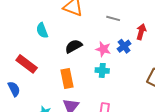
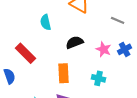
cyan cross: (102, 70) -> (98, 78), moved

